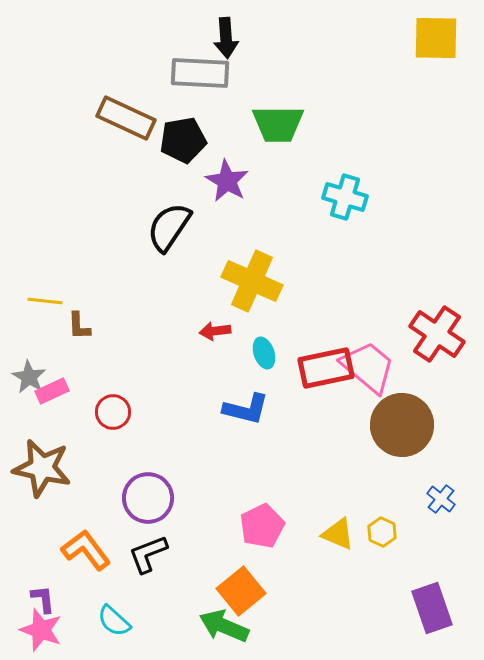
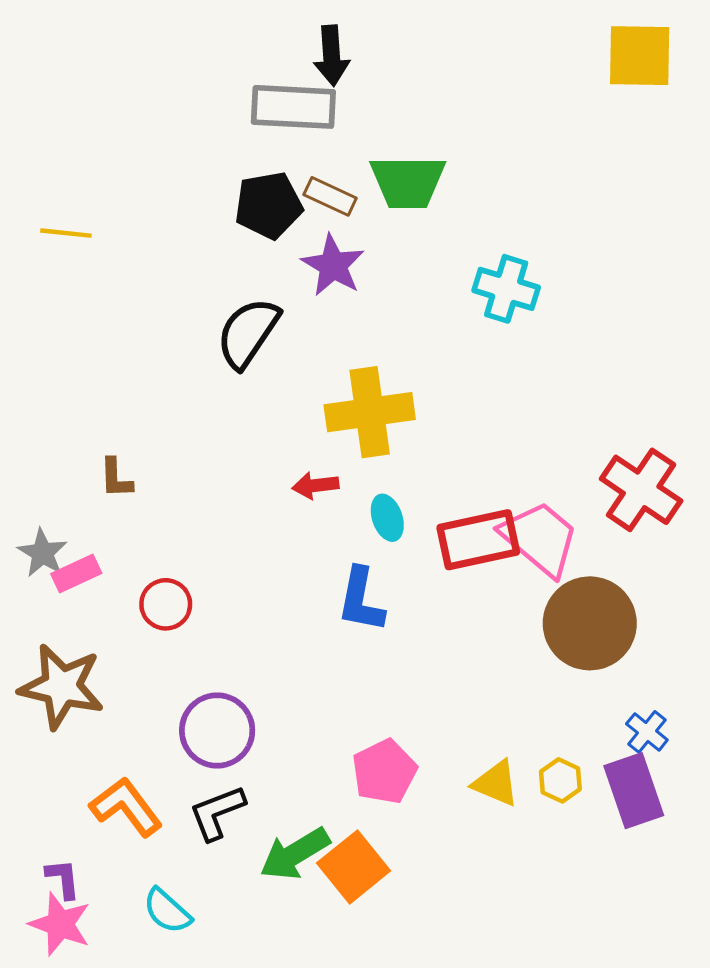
brown rectangle: (126, 118) -> (330, 196), moved, size x0.6
yellow cross: (252, 281) -> (370, 412), turned -32
yellow line: (45, 301) -> (66, 233), moved
blue L-shape: (246, 409) -> (361, 600), turned 87
purple rectangle: (432, 608) -> (634, 791), moved
green arrow: (224, 626) -> (295, 854), moved, turned -54

